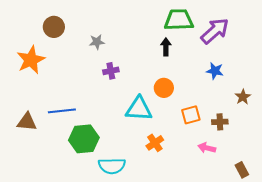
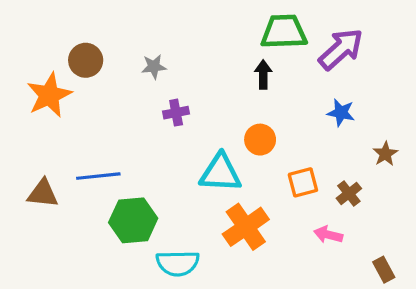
brown circle: (54, 27) -> (86, 60), moved
brown cross: (220, 122) -> (349, 193), turned -35
orange cross: (155, 143) -> (246, 227), size x1.6

